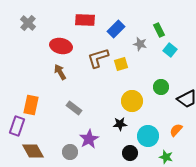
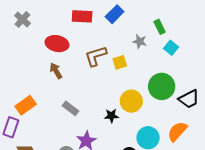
blue rectangle: (116, 29) -> (115, 14), moved
green circle: (161, 87) -> (162, 86), size x1.6
orange rectangle: (31, 105) -> (26, 105), turned 42
black star: (120, 124) -> (111, 116), moved
orange semicircle: (176, 130) -> (177, 131), size x1.5

